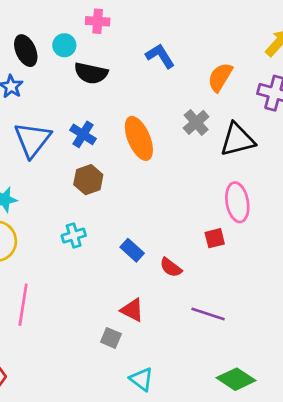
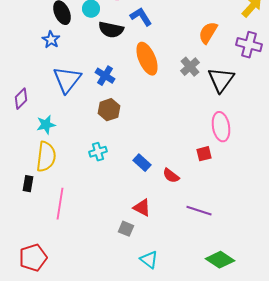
blue L-shape: (160, 56) -> (141, 17), moved
orange ellipse: (139, 138) -> (147, 59), moved
black triangle: (237, 140) -> (221, 80), turned -40

